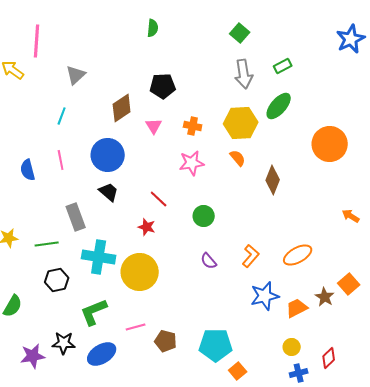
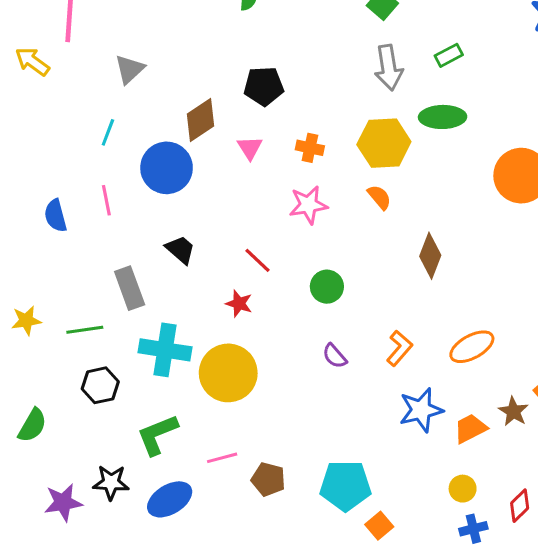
green ellipse: (279, 106) -> (443, 117), turned 48
blue circle: (108, 155) -> (167, 168), moved
brown diamond: (273, 180) -> (430, 256), moved

